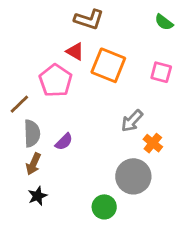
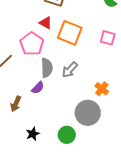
gray arrow: (132, 121) -> (70, 70), moved
gray semicircle: (32, 133) -> (47, 68), moved
black star: (38, 196) -> (33, 134), moved

